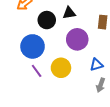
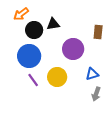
black triangle: (69, 13) -> (53, 24), moved
black circle: (47, 20) -> (34, 30), moved

